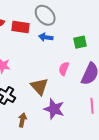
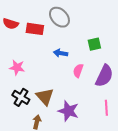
blue arrow: (46, 37) -> (61, 53), moved
brown triangle: (39, 86) -> (45, 97), moved

